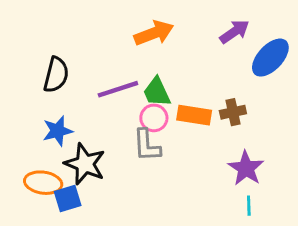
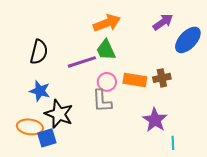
green trapezoid: (157, 92) -> (106, 50), moved
blue star: (58, 131) -> (40, 91), turned 30
purple star: (246, 168) -> (155, 120), moved

